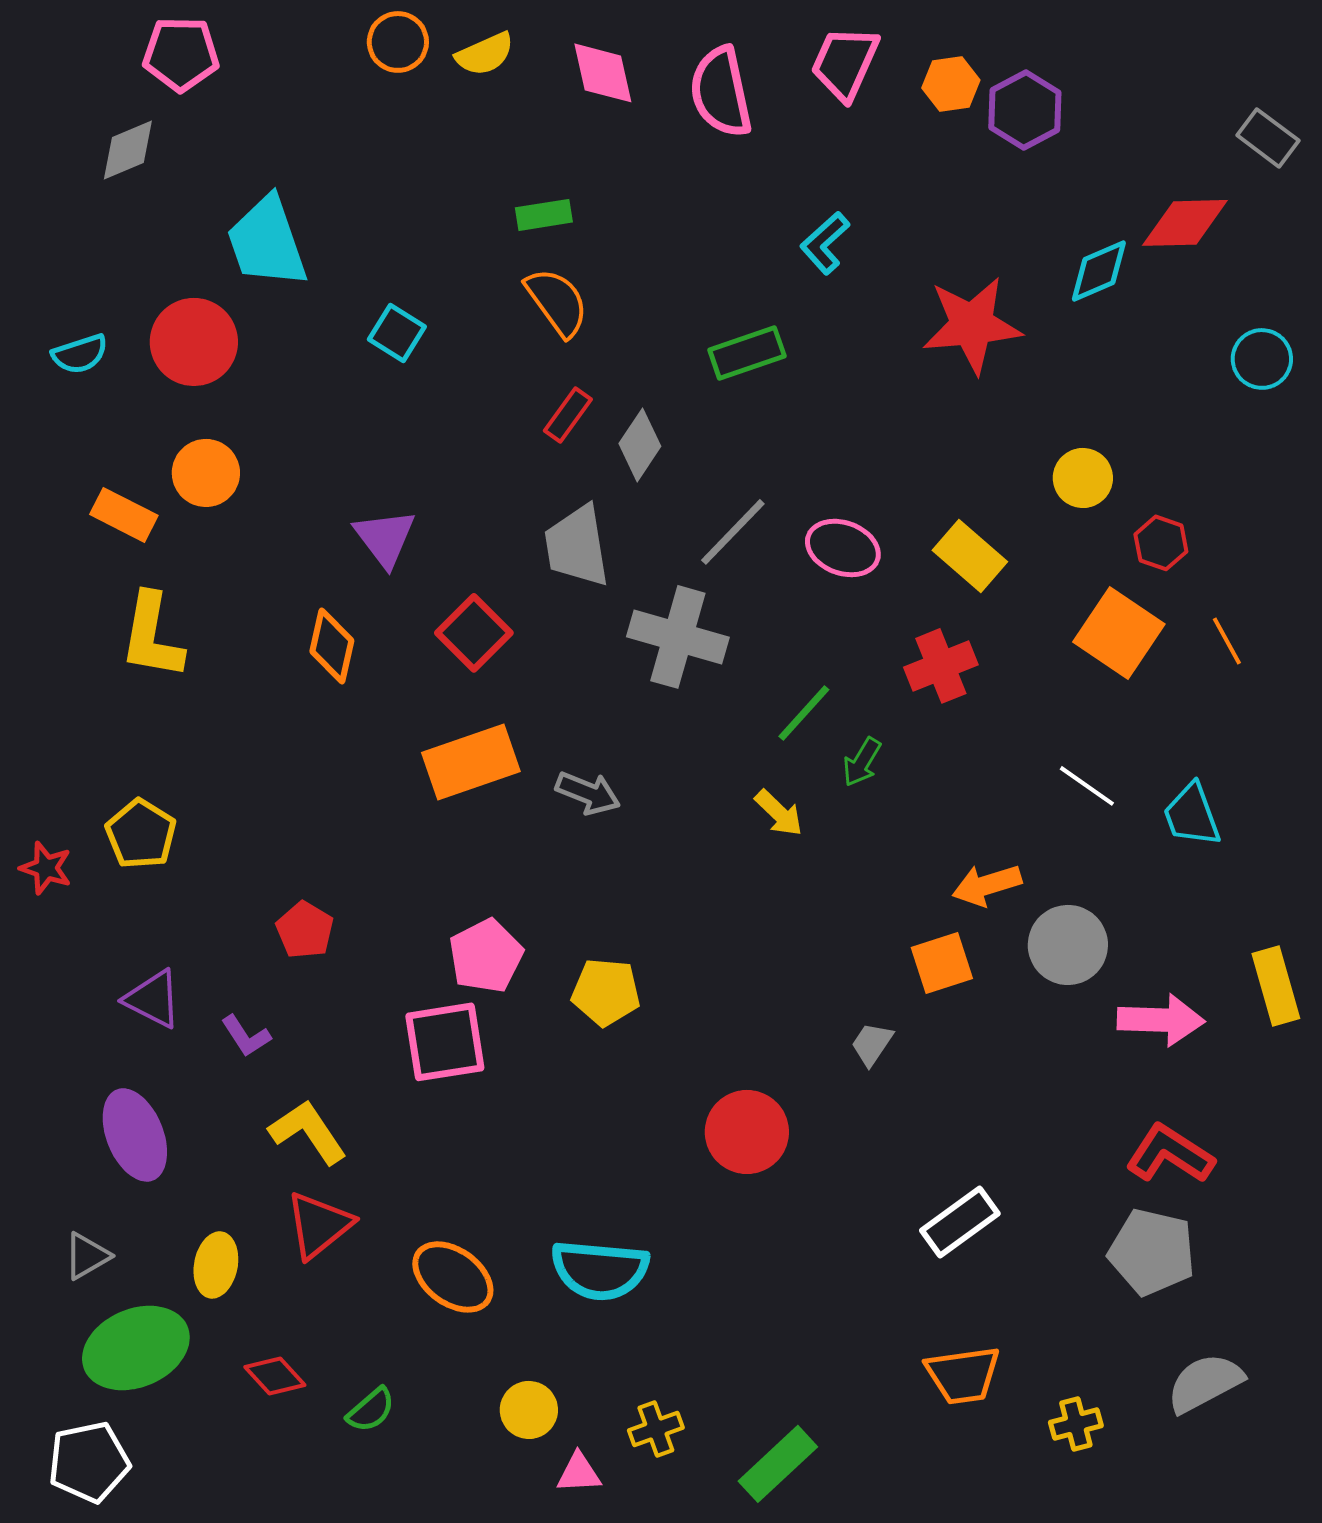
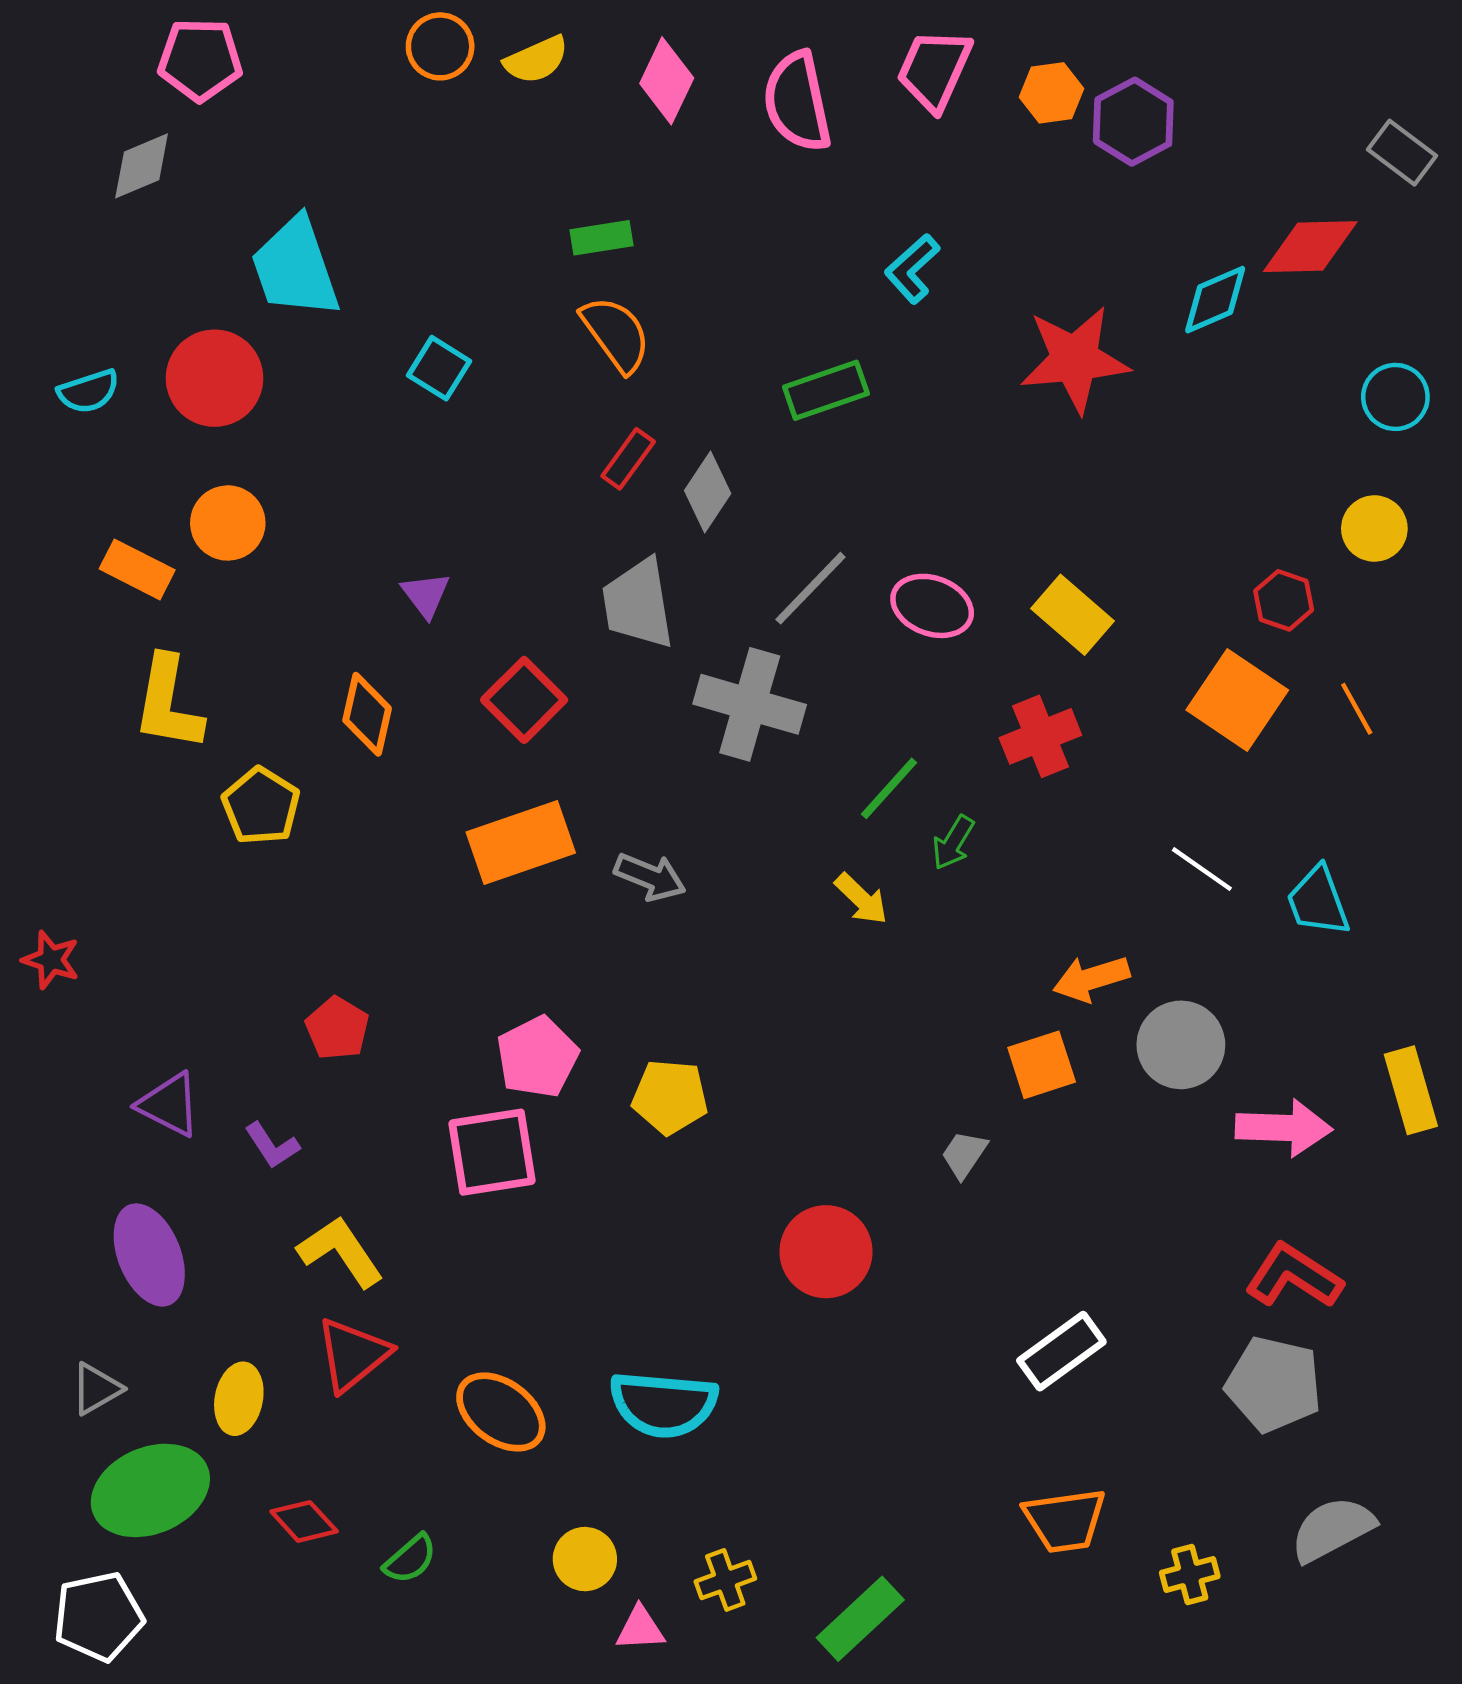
pink diamond: (603, 73) -> (667, 81), turned 38
yellow circle: (1083, 478) -> (1374, 529), moved
purple triangle: (385, 538) -> (426, 595), size x0.7
yellow pentagon: (141, 834) -> (261, 806), moved

